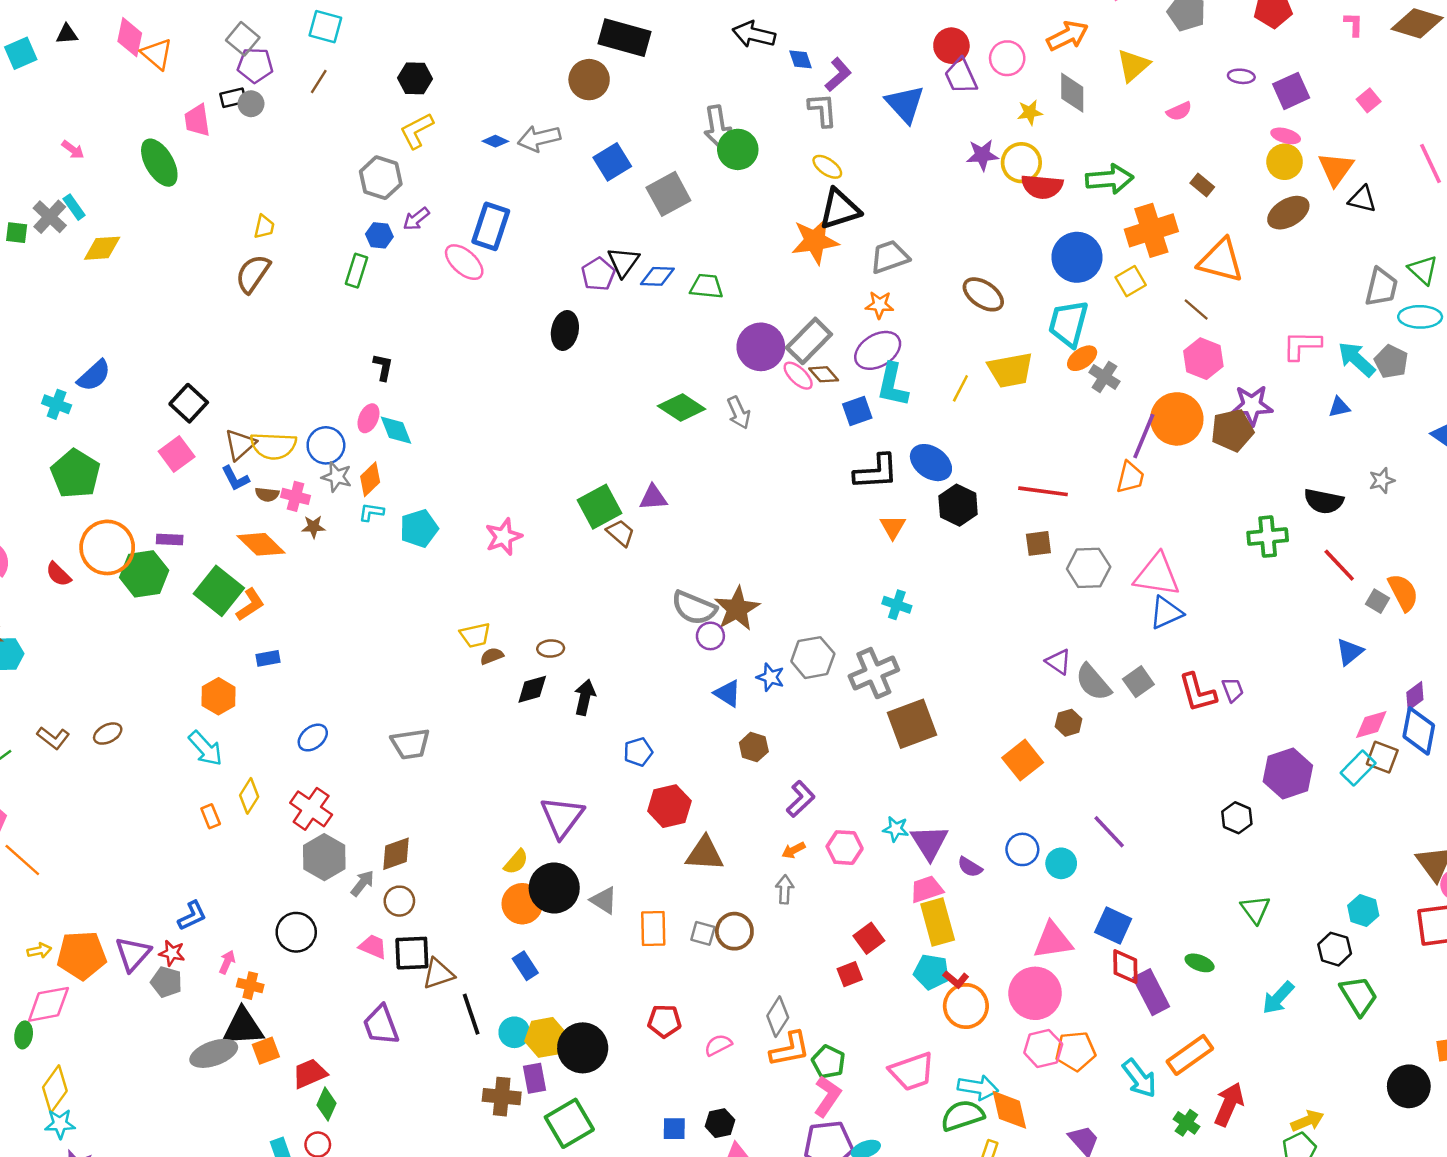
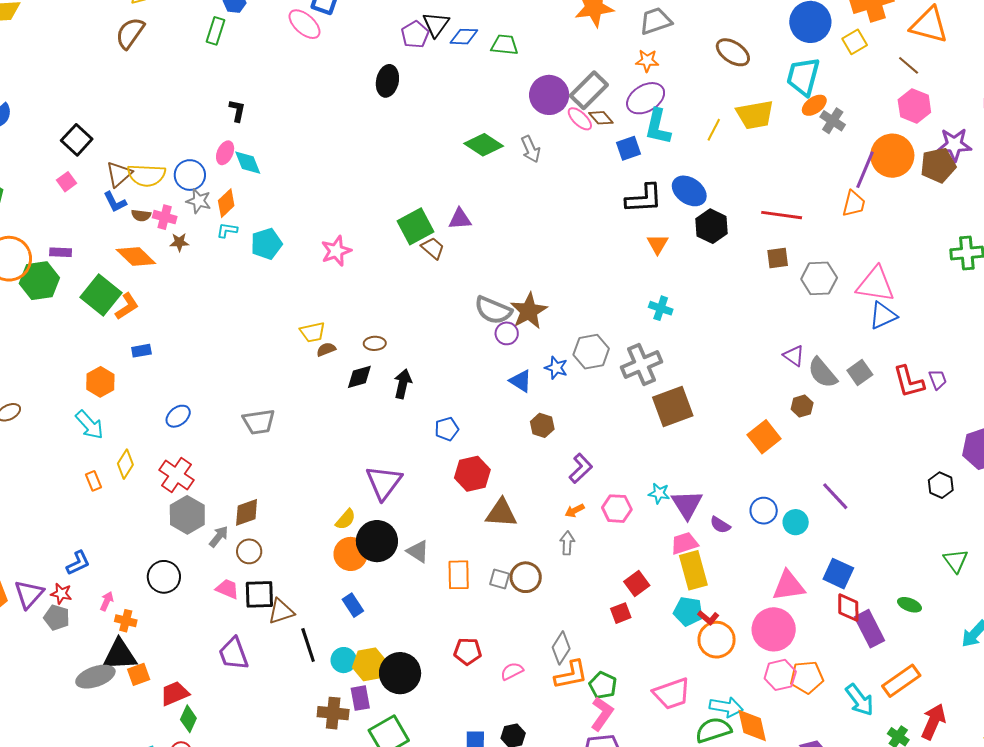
pink square: (177, 454) -> (67, 182), size x0.7

